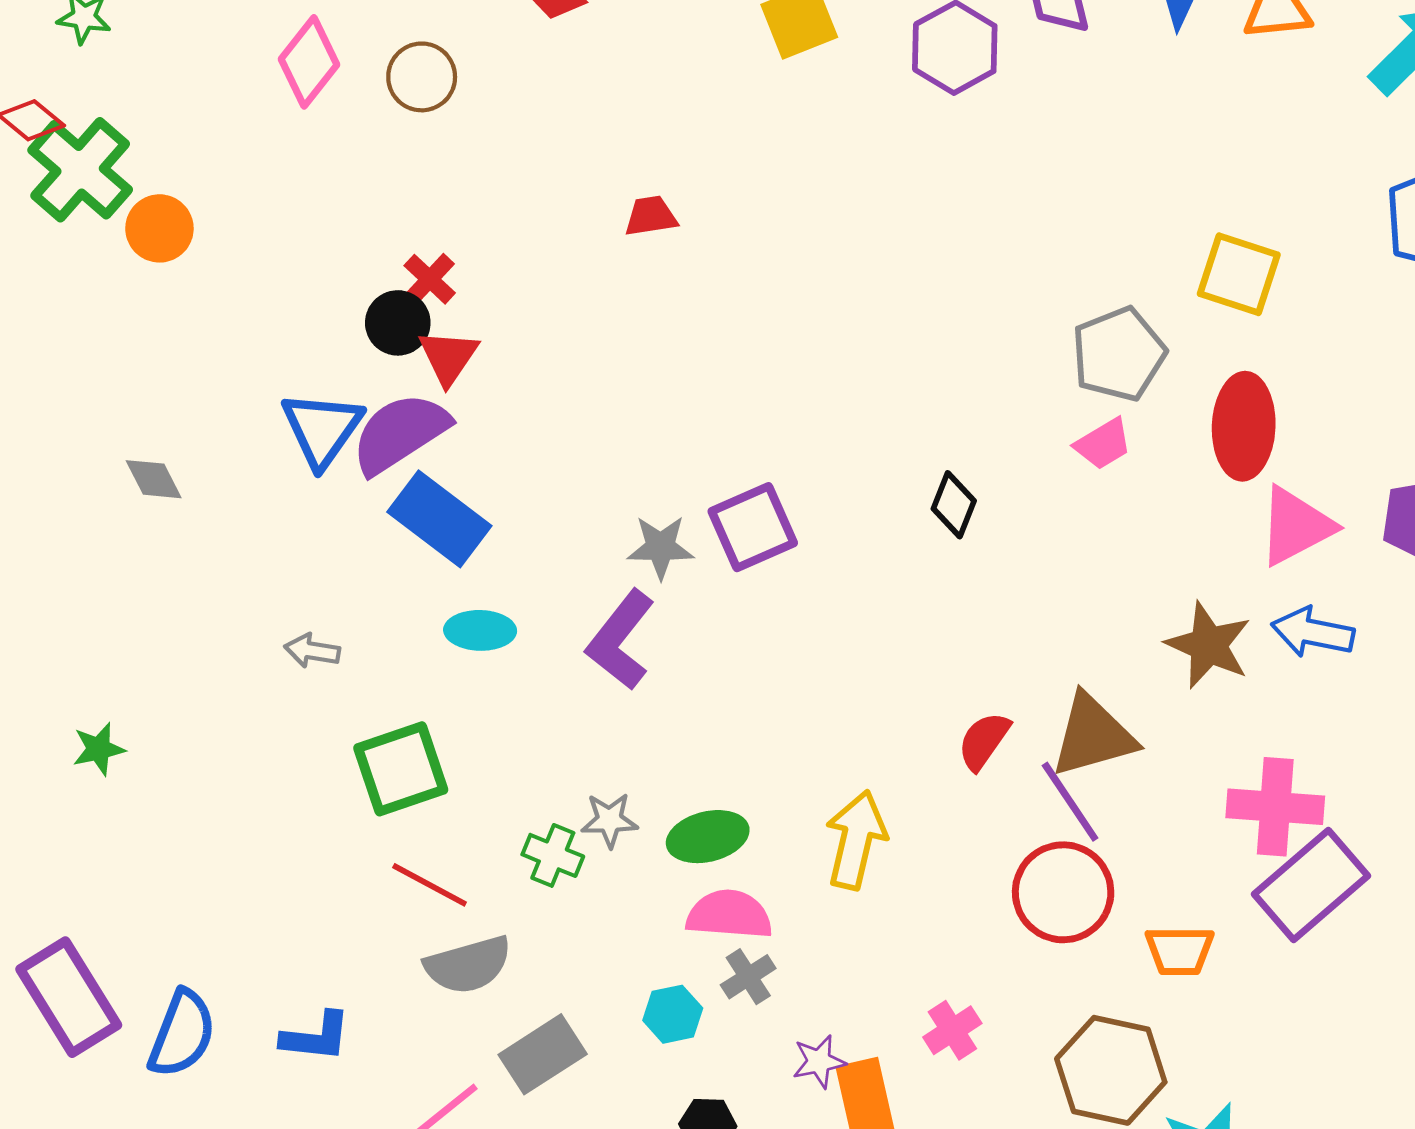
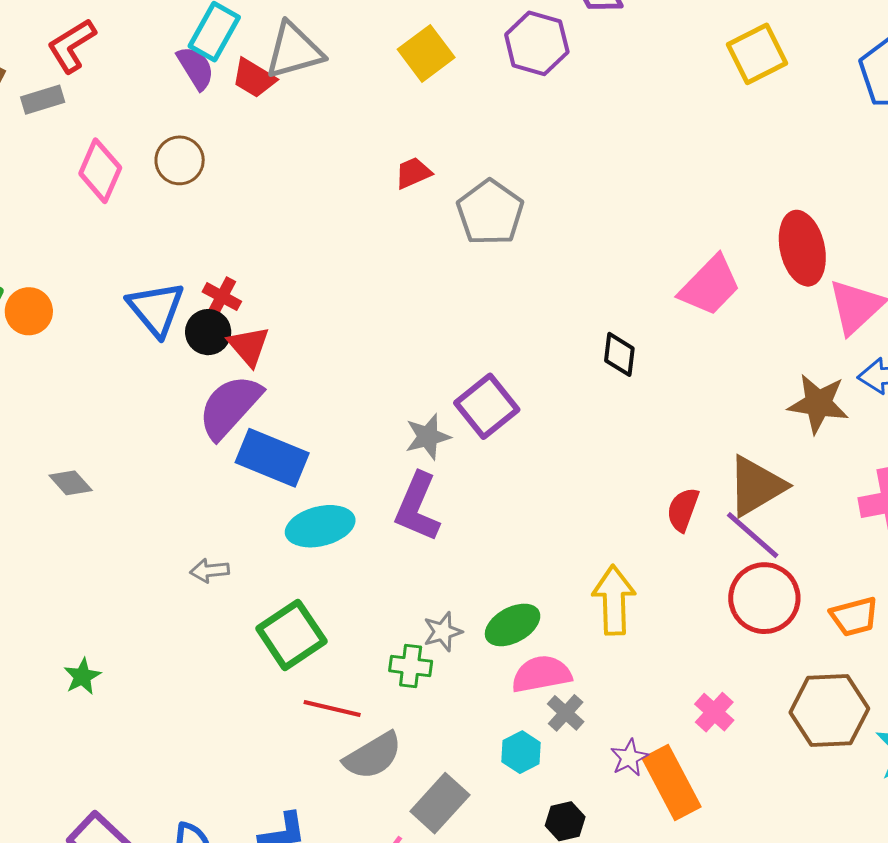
red trapezoid: (651, 216) -> (413, 173), moved
yellow square: (1239, 274) -> (757, 54), moved, turned -30
gray pentagon: (1119, 354) -> (490, 213), moved
blue triangle: (322, 429) -> (156, 309), moved
pink trapezoid: (1103, 444) -> (710, 286), size x1.6
cyan ellipse: (480, 630) -> (320, 526), size x1.4

